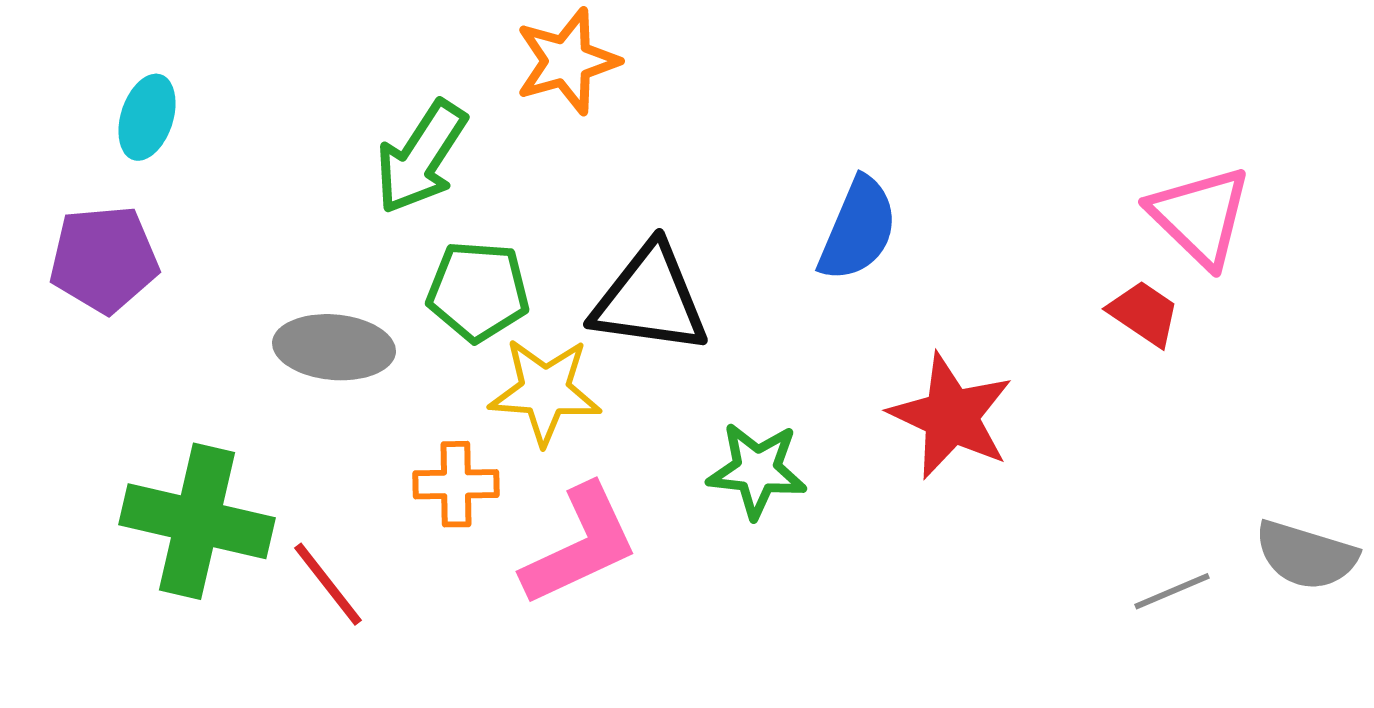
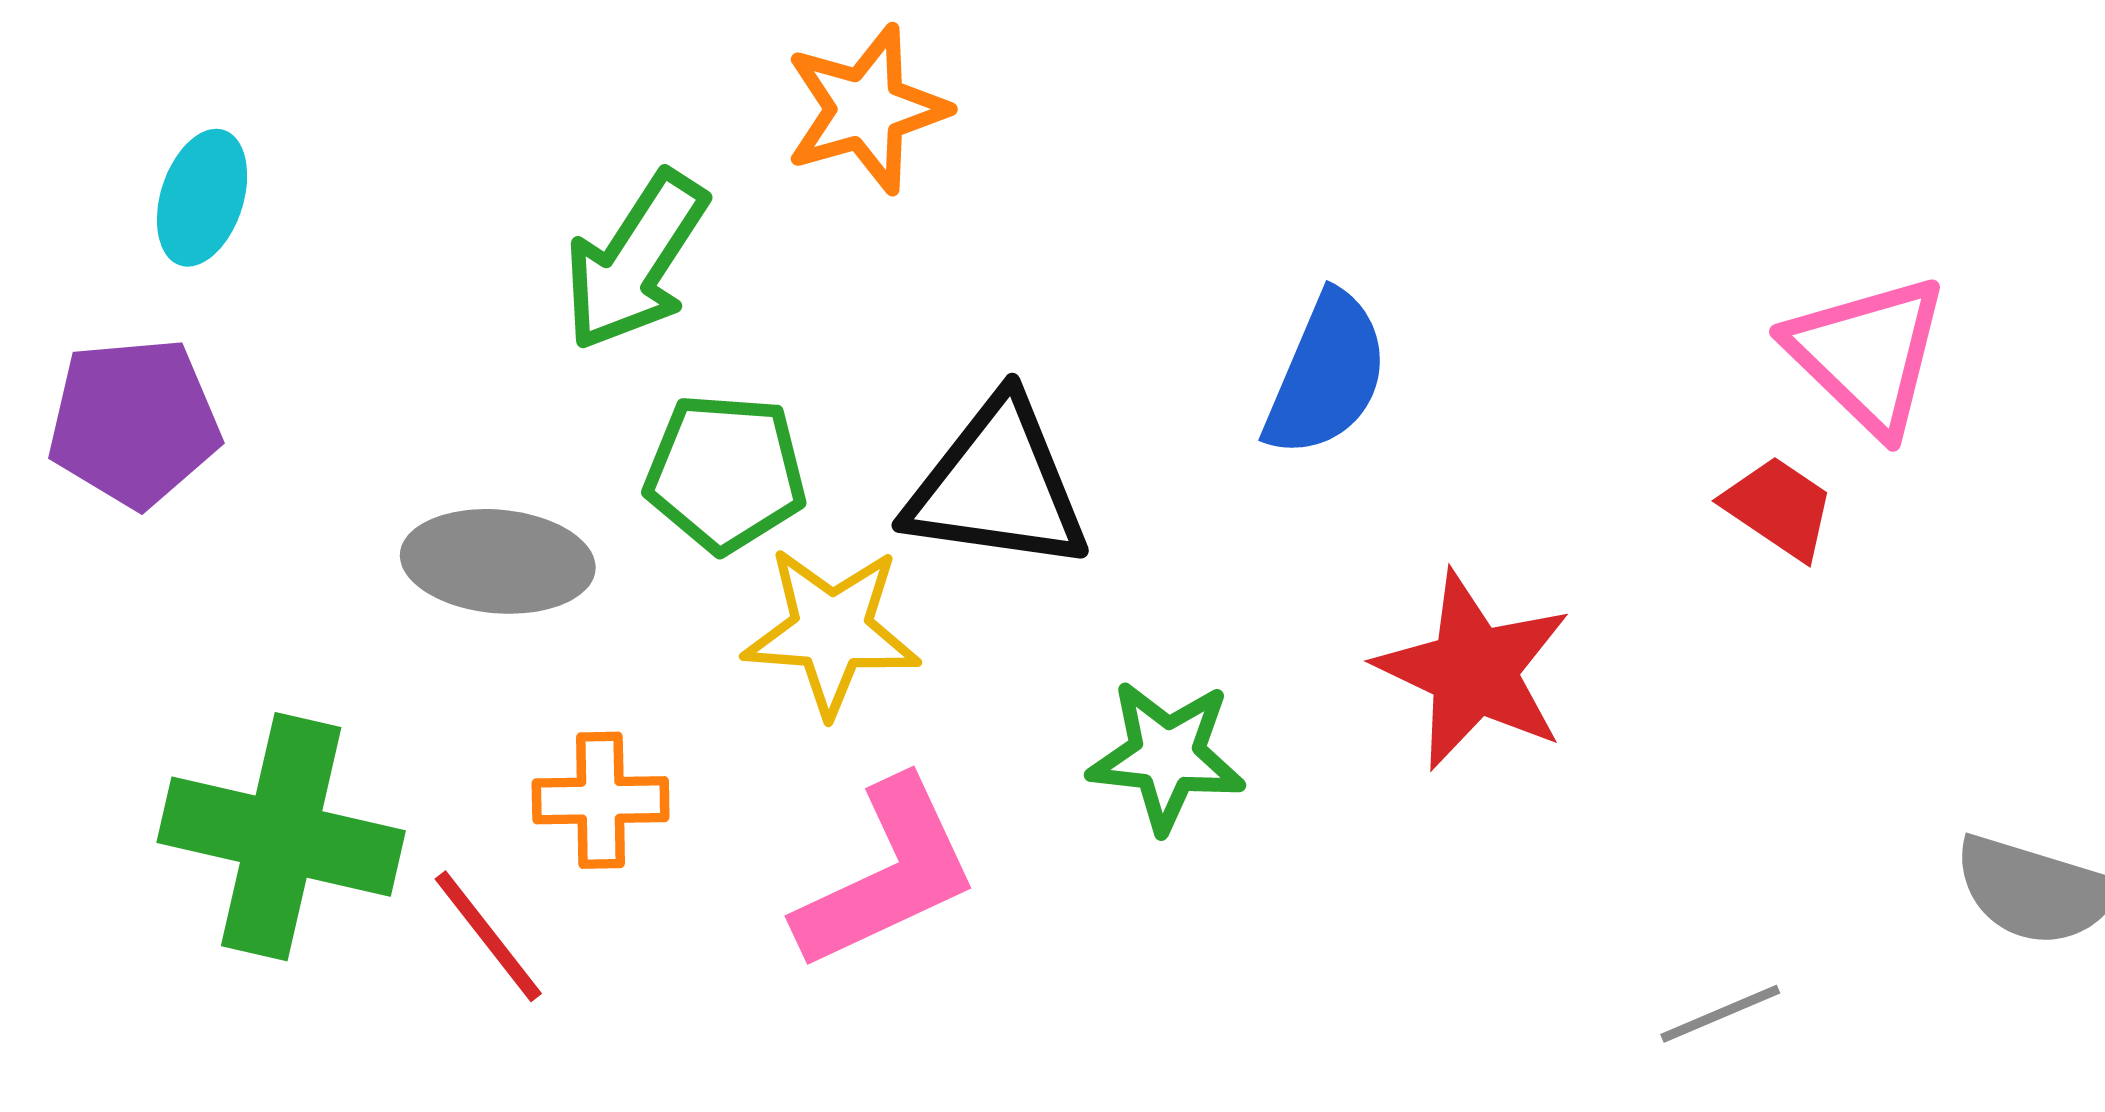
orange cross: (456, 484) -> (601, 800), moved
gray line: (1172, 591) -> (1720, 1014), moved

